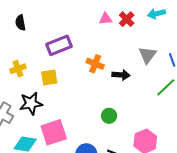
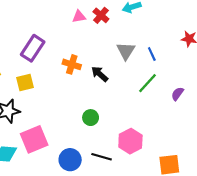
purple rectangle: (59, 45) -> (33, 48), turned -30
black arrow: (121, 75) -> (100, 74), turned -138

